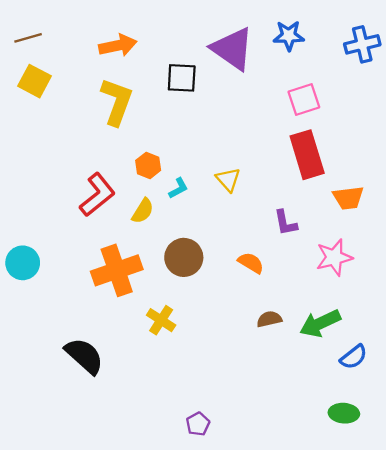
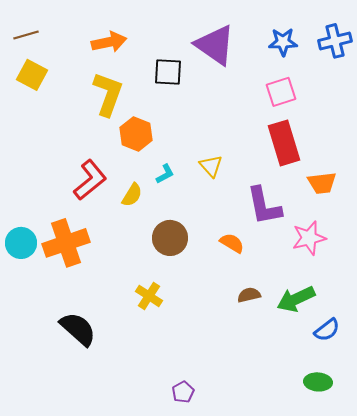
blue star: (289, 36) -> (283, 42), moved
orange hexagon: (148, 165) -> (136, 134), moved, size x1.4
purple L-shape: (285, 223) -> (264, 206), size x1.6
orange cross: (117, 270) -> (66, 243), moved

